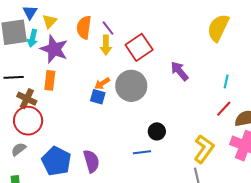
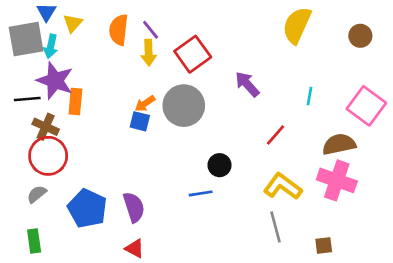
purple star: (54, 49) -> (55, 81), moved
red line: (224, 109) -> (276, 135), moved
yellow L-shape: (204, 149) -> (283, 186), turned -88

